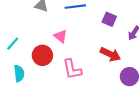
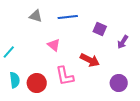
red arrow: (110, 54) -> (90, 60), moved
red circle: (42, 55) -> (37, 83), moved

